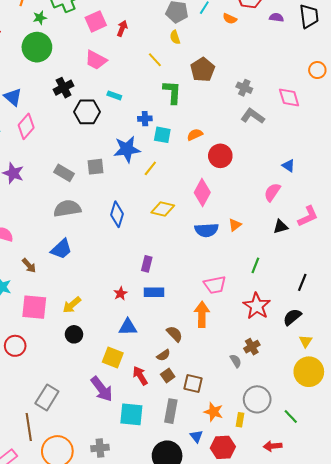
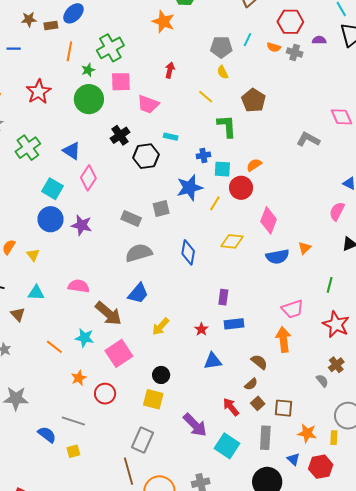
pink square: (96, 21) -> (121, 82), moved, turned 30
gray cross: (244, 88) -> (295, 52), moved
red circle: (220, 156) -> (241, 188), moved
brown arrow: (29, 266) -> (108, 313), size x1.8
yellow arrow: (72, 305) -> (161, 327), moved
pink square: (34, 307) -> (119, 353), turned -32
yellow square: (113, 358) -> (153, 399), moved
cyan square: (131, 414) -> (227, 446), turned 35

